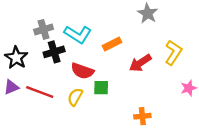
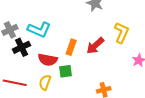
orange rectangle: (112, 44) -> (71, 47), moved, turned -35

